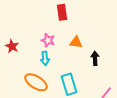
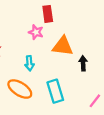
pink star: (48, 40) -> (36, 32), moved
orange triangle: (76, 42) -> (63, 46), size x1.5

